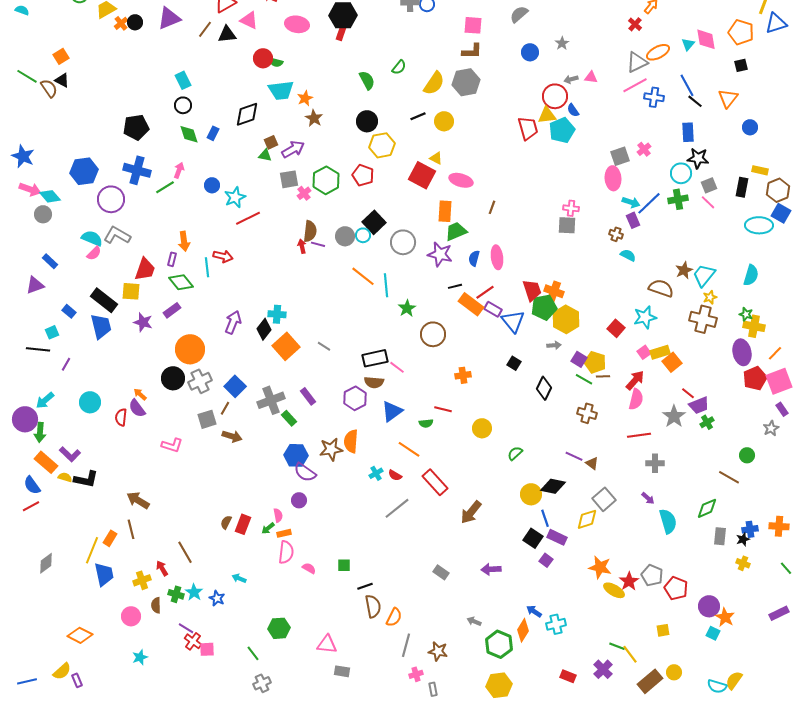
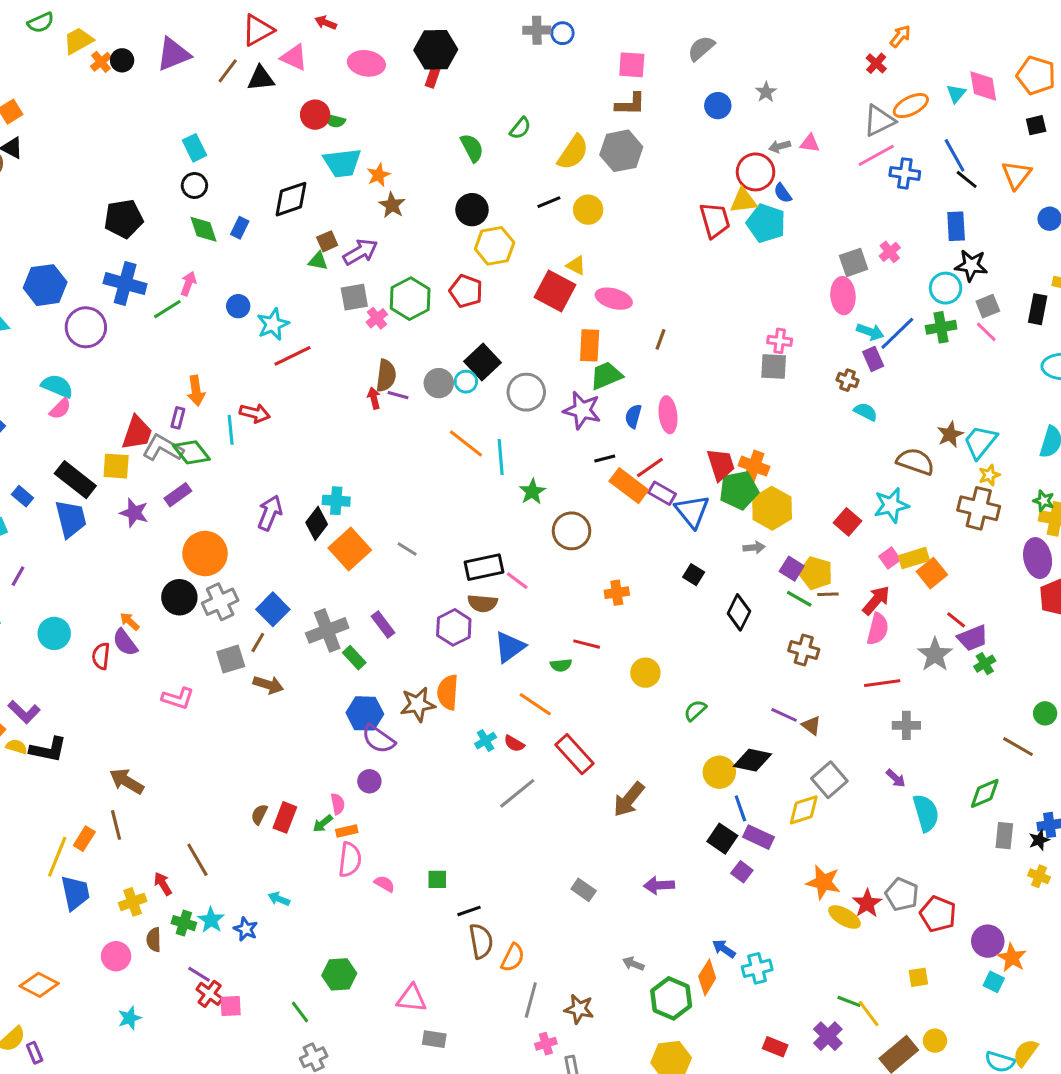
cyan pentagon: (562, 130) -> (766, 223), turned -30
gray L-shape: (117, 235) -> (163, 448), moved

